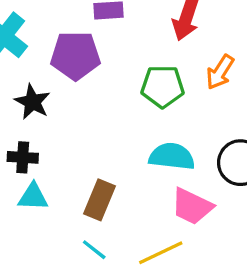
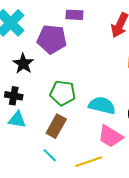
green pentagon: (163, 86) -> (63, 93), moved

